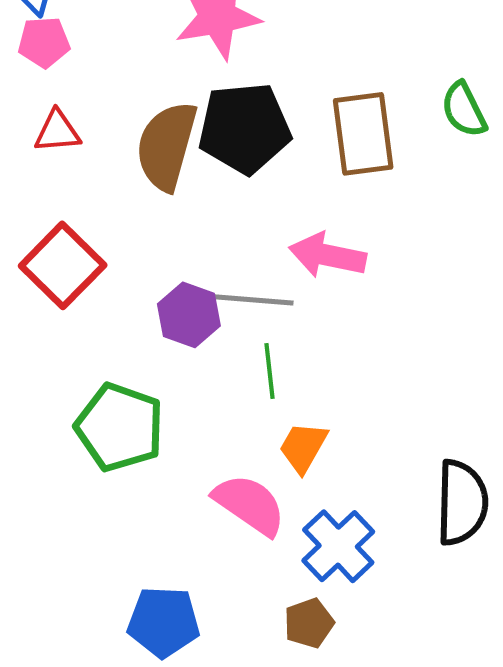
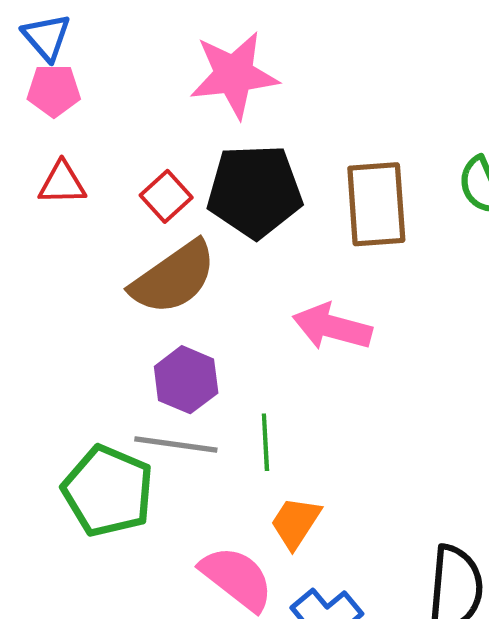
brown semicircle: (166, 146) -> (174, 278), moved, turned -144
red square: (63, 265) -> (166, 196), moved, size x0.6
gray line: (253, 300) -> (176, 445), moved

